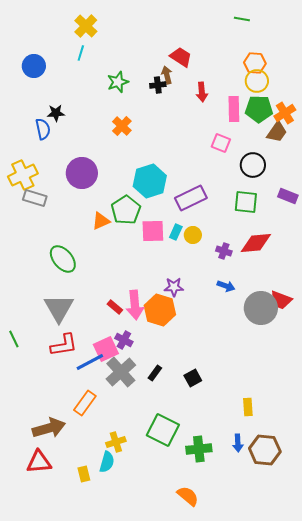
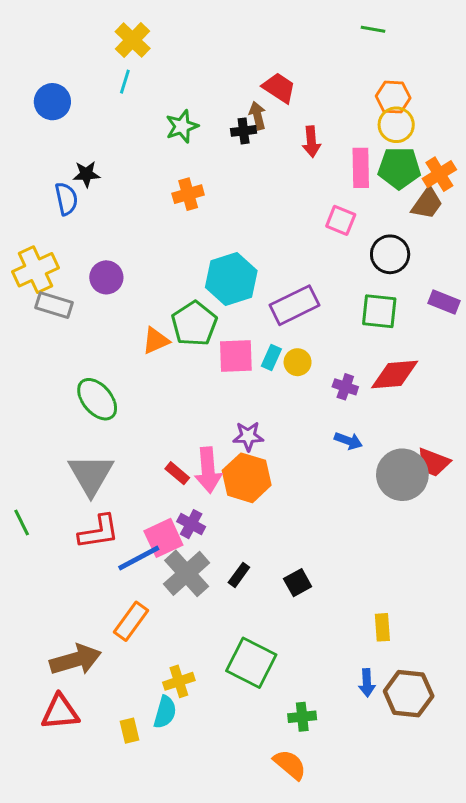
orange cross: (122, 126) -> (188, 194), turned 30
purple circle: (82, 173) -> (106, 277), moved, size x0.7
purple star: (174, 287) -> (248, 436), moved
green cross: (199, 449) -> (302, 717), moved, size x0.7

